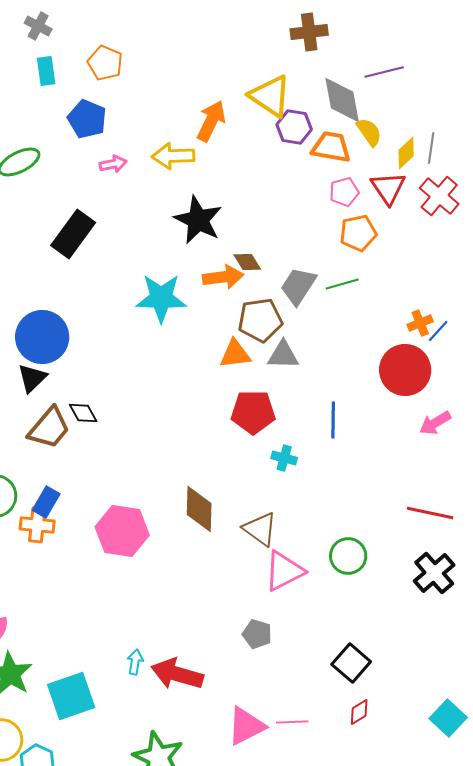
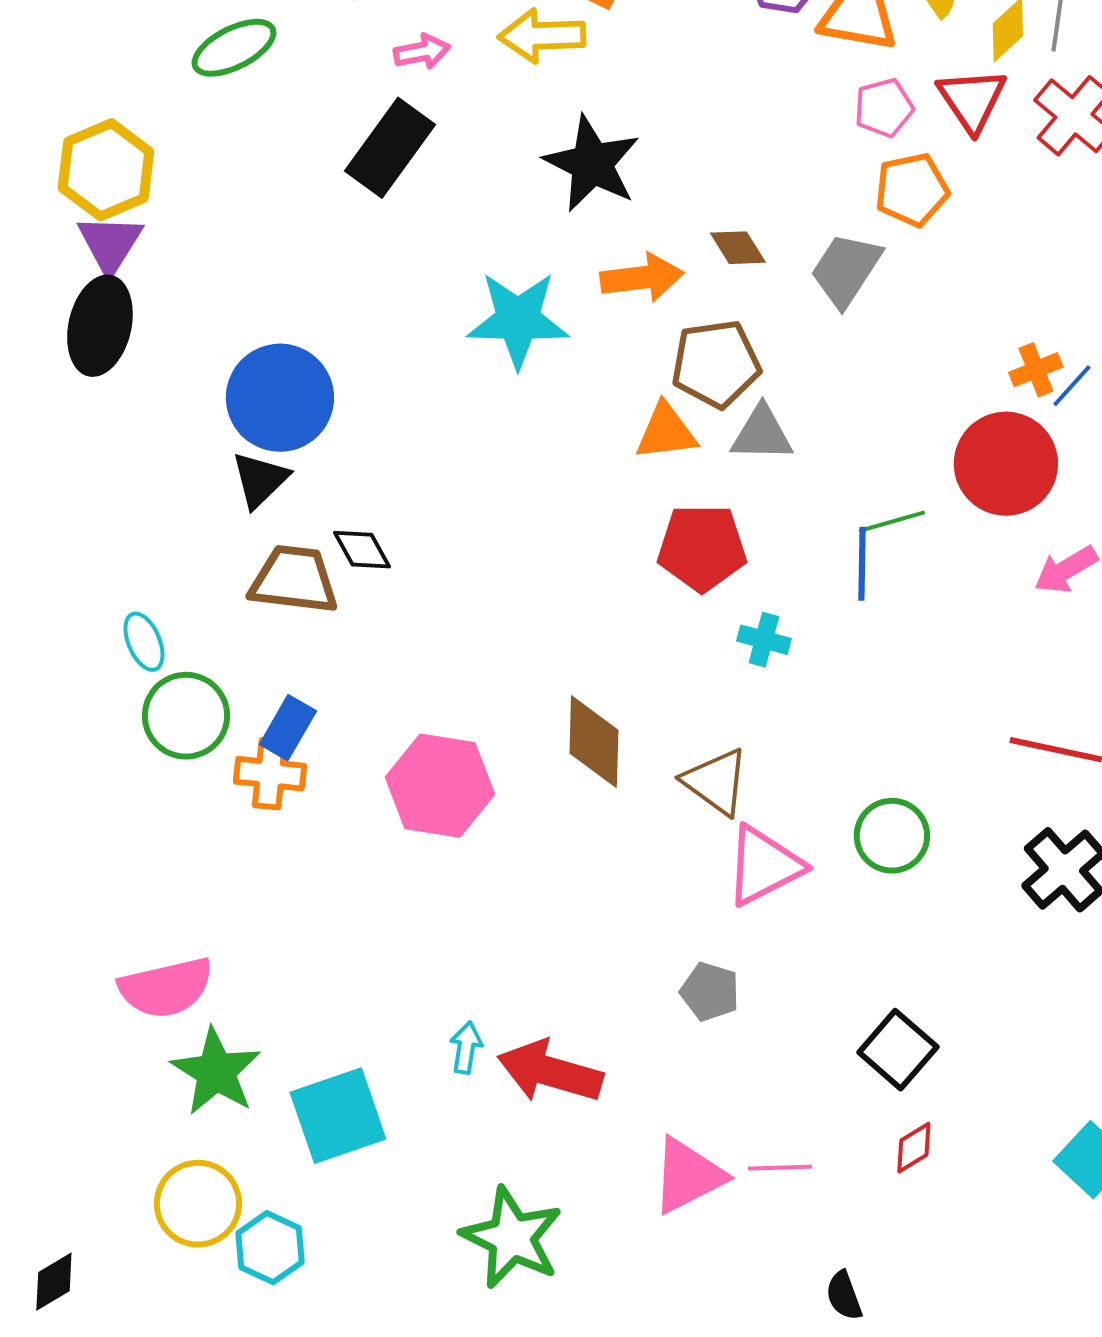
black rectangle: (73, 234) -> (390, 148), moved
brown diamond: (247, 262) -> (738, 248), moved
green line: (342, 284) -> (892, 522), moved
gray trapezoid: (298, 286) -> (846, 270), moved
brown trapezoid: (49, 428) -> (294, 580), turned -123

